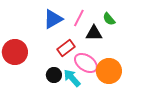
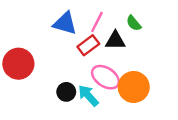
blue triangle: (53, 19) -> (65, 23), turned 45
red rectangle: (66, 48) -> (88, 45), moved

